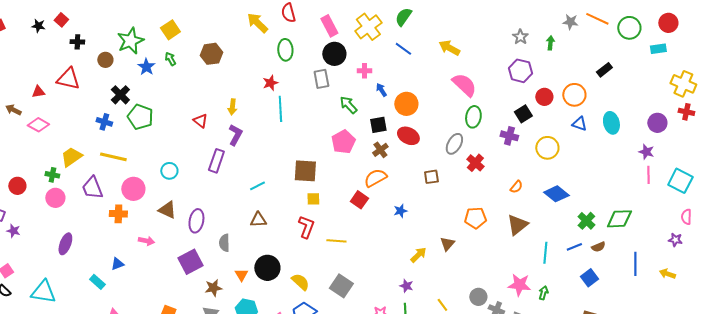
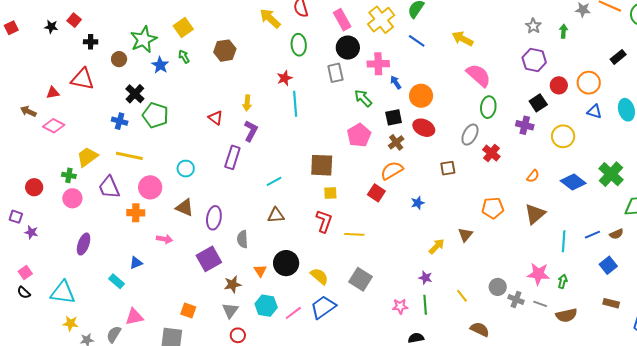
pink cross: (364, 71) -> (378, 64), size x1.5
green cross: (586, 221) -> (611, 174), moved, size x1.4

